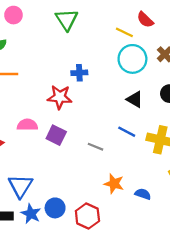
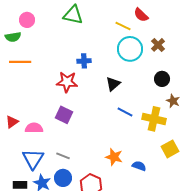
pink circle: (13, 15) -> (27, 20), moved
green triangle: (67, 20) -> (73, 15), turned -45
black triangle: (135, 99) -> (113, 84), moved, turned 49
pink semicircle: (27, 125) -> (34, 128), moved
gray line: (95, 147) -> (63, 156), moved

